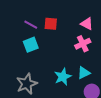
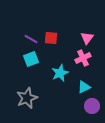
pink triangle: (87, 24) -> (87, 38), turned 40
cyan star: (63, 77) -> (60, 73), moved

